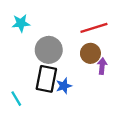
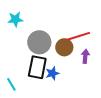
red line: (94, 28) -> (78, 36), moved
brown circle: (90, 53) -> (64, 47), moved

